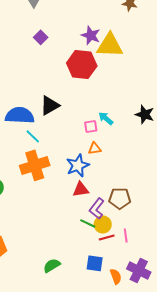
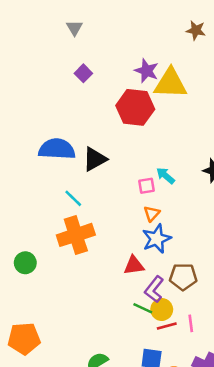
blue semicircle: (20, 115) -> (57, 149), moved
orange triangle: (95, 148) -> (152, 214), turned -40
blue star: (78, 165) -> (157, 239), moved

